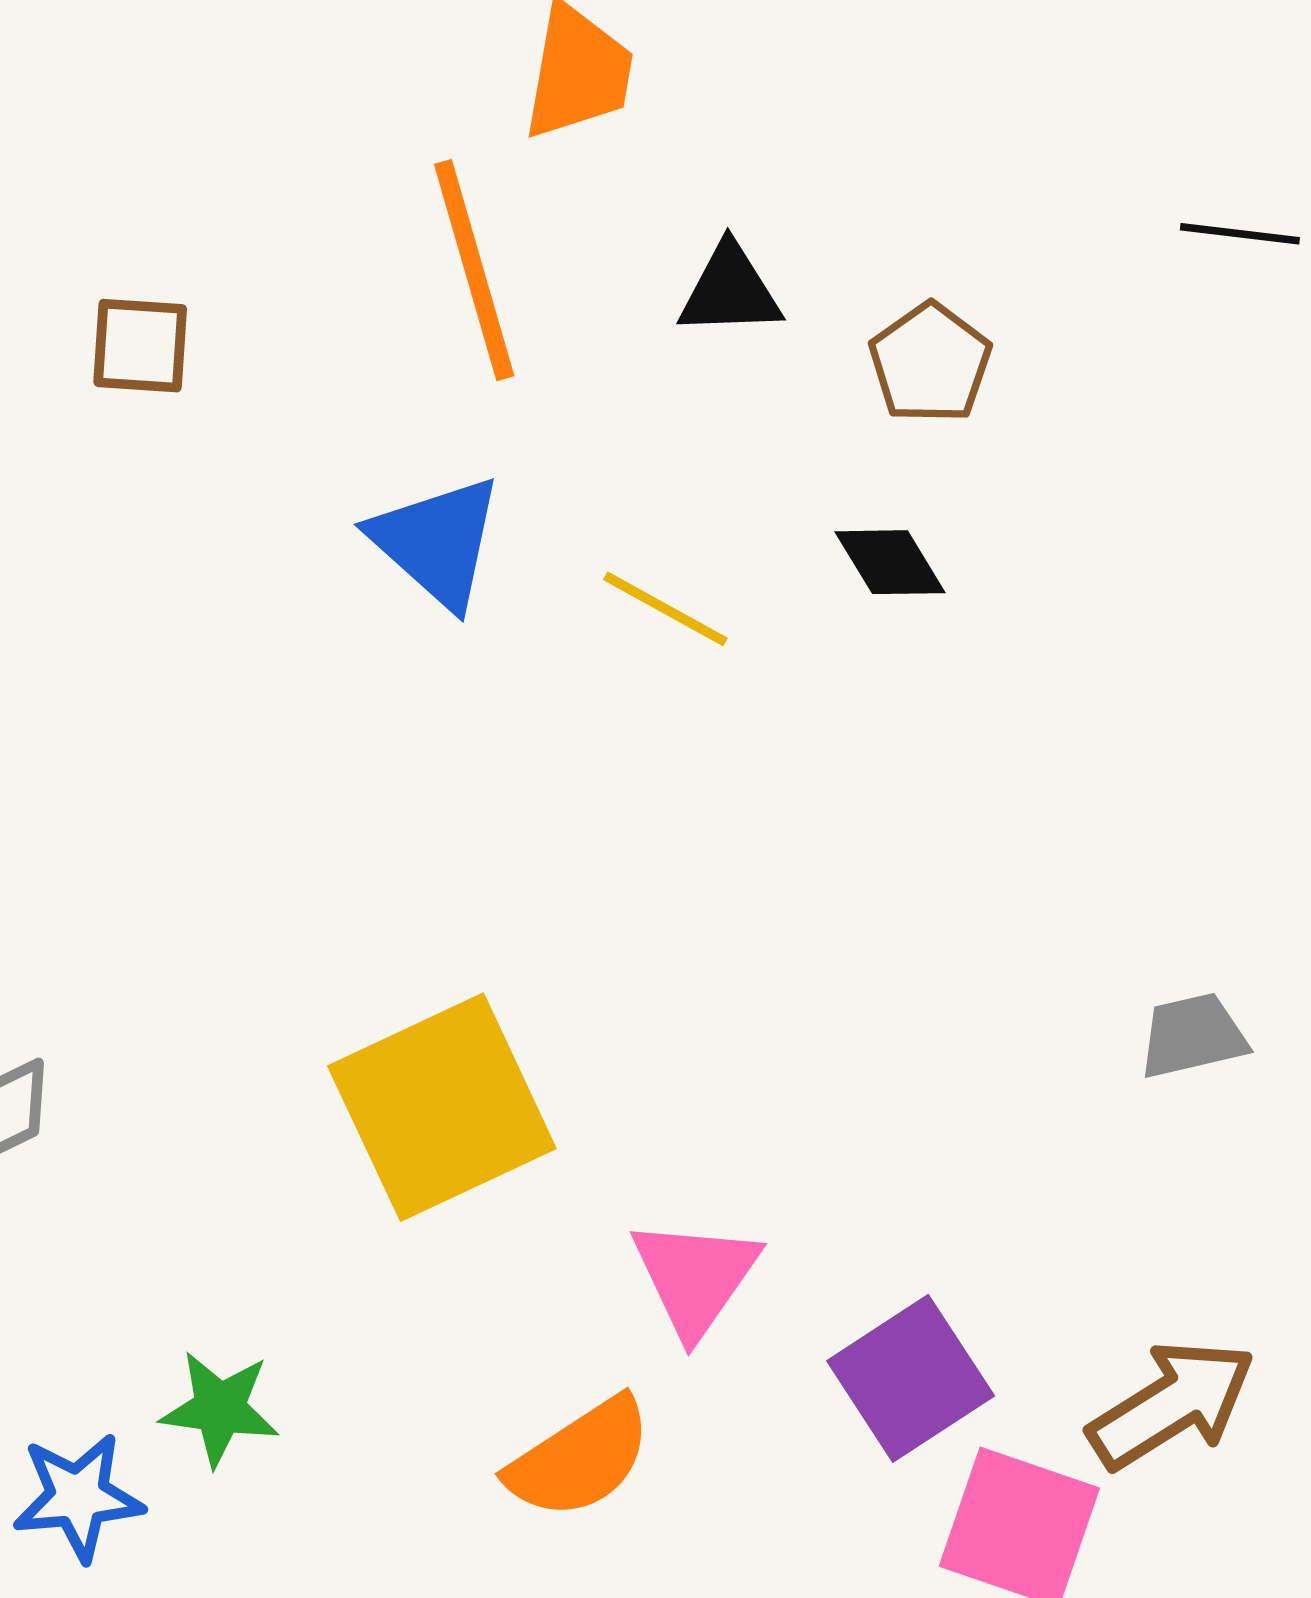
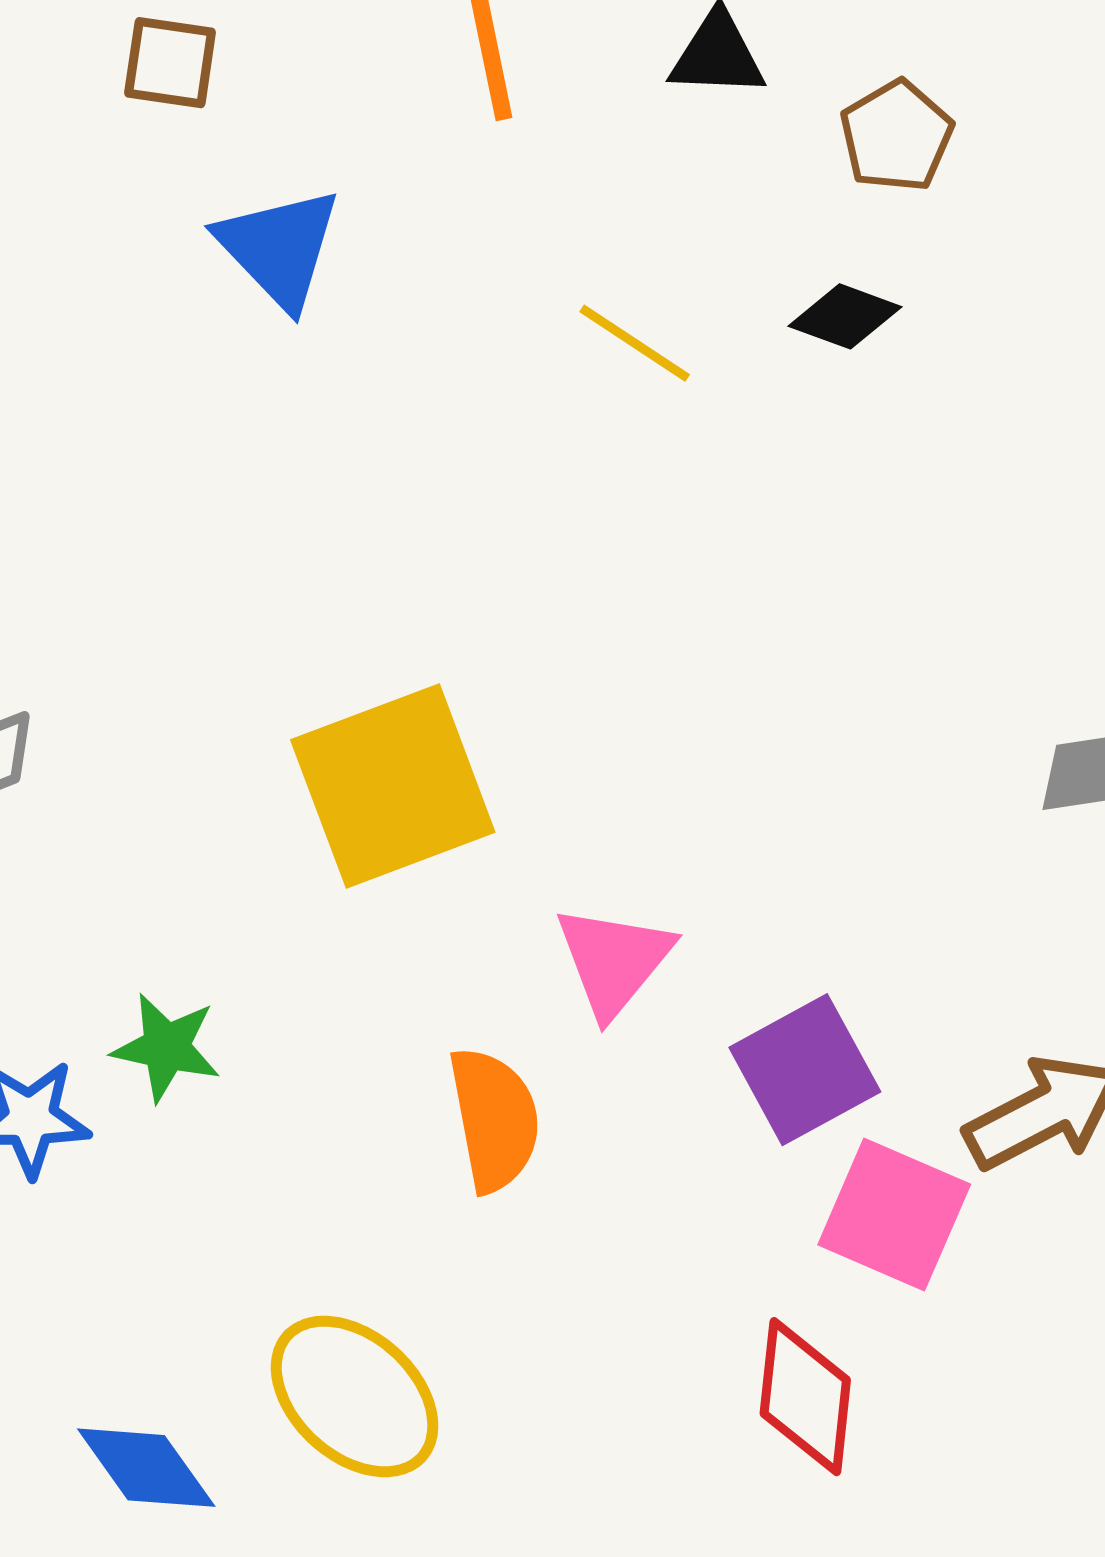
blue triangle: (437, 542) -> (279, 248), moved
black diamond: (890, 562) -> (845, 316), turned -43
orange semicircle: (580, 1458) -> (494, 1119), turned -72

